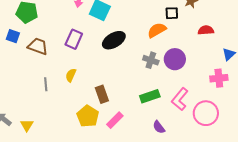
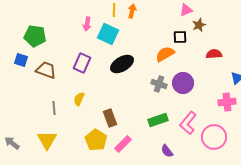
yellow triangle: (27, 125) -> (47, 140), moved, size x1.5

